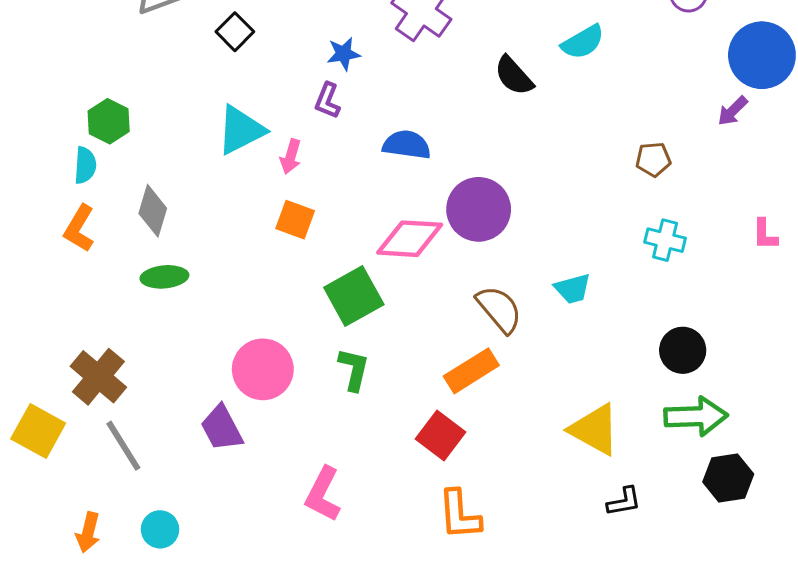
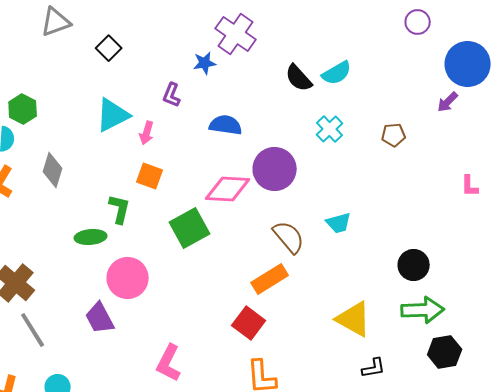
cyan semicircle: (583, 42) -> (337, 73), moved
blue star: (344, 54) -> (205, 63), moved
cyan cross: (665, 240) -> (330, 129), moved, turned 32
green ellipse: (164, 277) -> (91, 237), moved
green L-shape: (354, 369) -> (120, 209), moved

